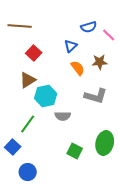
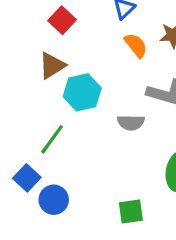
gray semicircle: (63, 116) -> (131, 123), moved
green square: (75, 151) -> (131, 211), moved, turned -35
blue circle: (28, 172) -> (54, 200), moved

